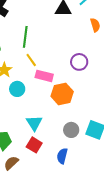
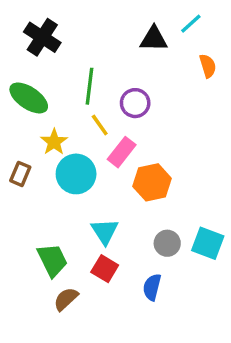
purple circle: (79, 62) -> (135, 103), moved
pink rectangle: (44, 76) -> (122, 152), turned -66
cyan circle: (17, 89) -> (76, 174), size x1.5

